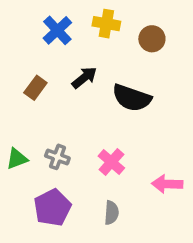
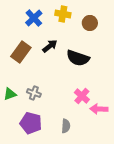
brown rectangle: (35, 88) -> (21, 52), size x1.5
pink cross: (111, 162) -> (82, 96), moved
purple pentagon: (52, 208) -> (31, 123), turned -30

